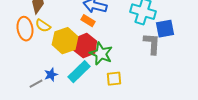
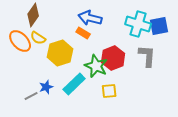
orange ellipse: (25, 29) -> (20, 41), turned -35
blue square: (165, 29) -> (159, 26), moved
red hexagon: (85, 46) -> (113, 58), moved

